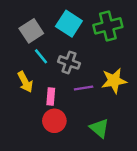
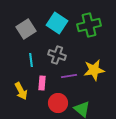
cyan line: (41, 56) -> (31, 60), moved, turned 32
yellow arrow: (25, 82) -> (21, 91), moved
red circle: (54, 121) -> (58, 103), moved

